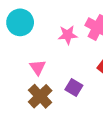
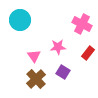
pink star: (68, 35) -> (58, 47), moved

